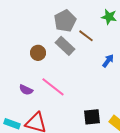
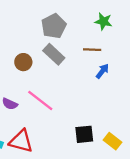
brown line: (86, 36) -> (92, 50), moved, turned -35

